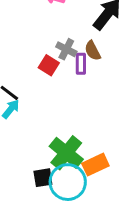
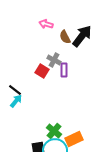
brown semicircle: (93, 51) -> (65, 37), moved
green cross: (66, 153) -> (54, 131), size x0.7

